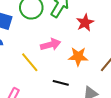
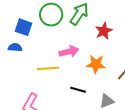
yellow line: (30, 62) -> (48, 68), turned -55

